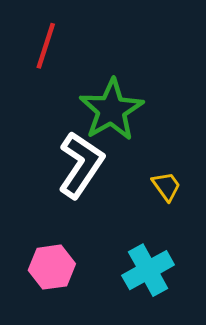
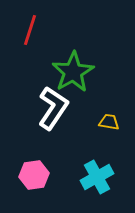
yellow trapezoid: (166, 186) -> (109, 122), turned -45

